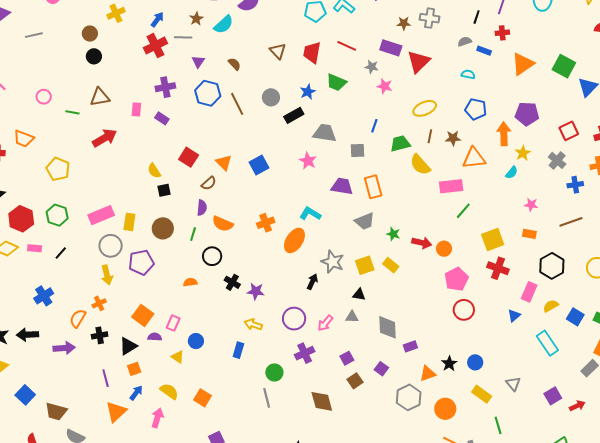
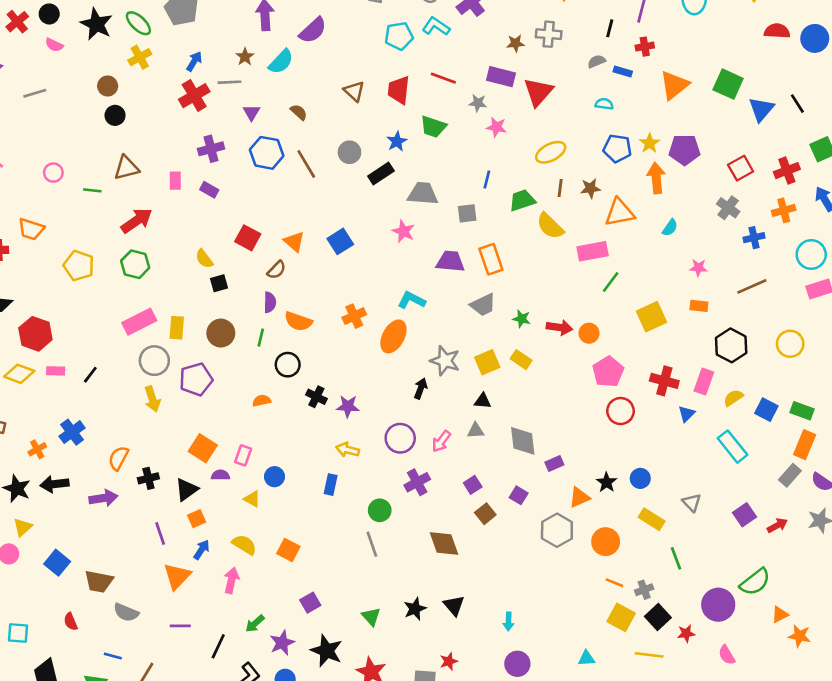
yellow star: (523, 153) -> (650, 143), moved
green hexagon: (57, 215) -> (135, 264), moved
red cross: (498, 268) -> (664, 381), moved
orange cross: (99, 303) -> (37, 449), moved

